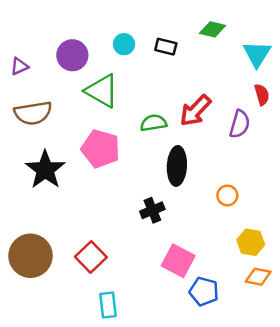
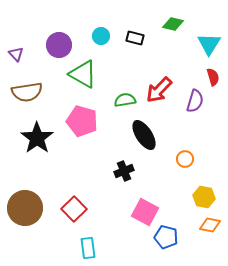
purple triangle: (19, 66) -> (16, 54), turned -49
black ellipse: (177, 166) -> (144, 135), turned -36

